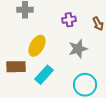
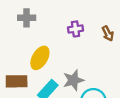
gray star: (78, 49) -> (73, 80), moved

